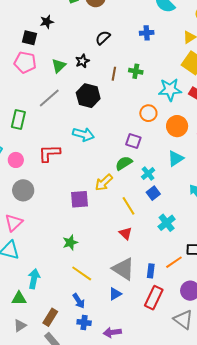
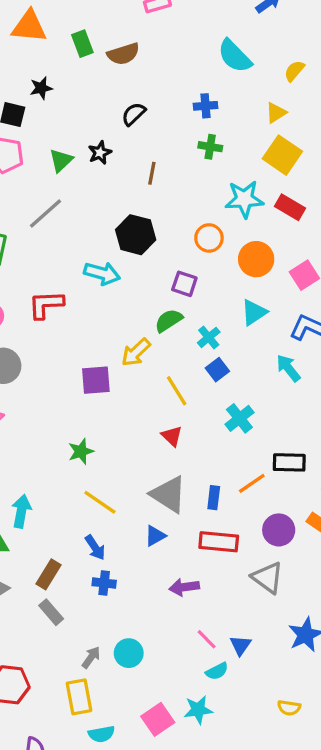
green cross: (136, 71) -> (210, 147), moved
black hexagon: (88, 96) -> (136, 235), moved
red rectangle: (154, 298) -> (219, 542), turned 70
purple arrow: (112, 332) -> (184, 587), moved

